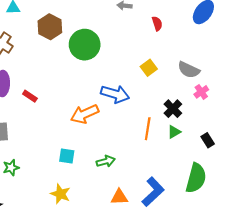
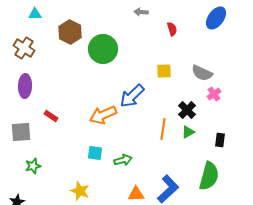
yellow square: (149, 68) -> (164, 71), turned 35
blue arrow: (115, 94) -> (132, 96), turned 120
red rectangle: (30, 96) -> (51, 116), moved
black rectangle: (208, 140) -> (220, 140), turned 40
cyan square: (67, 156) -> (95, 153), moved

